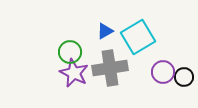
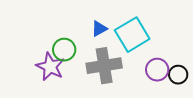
purple star: (74, 73) -> (50, 67), moved

